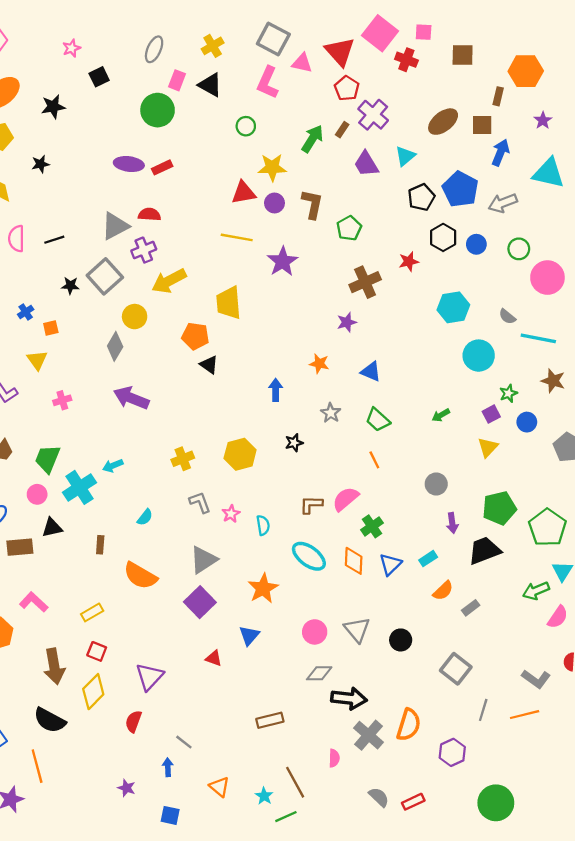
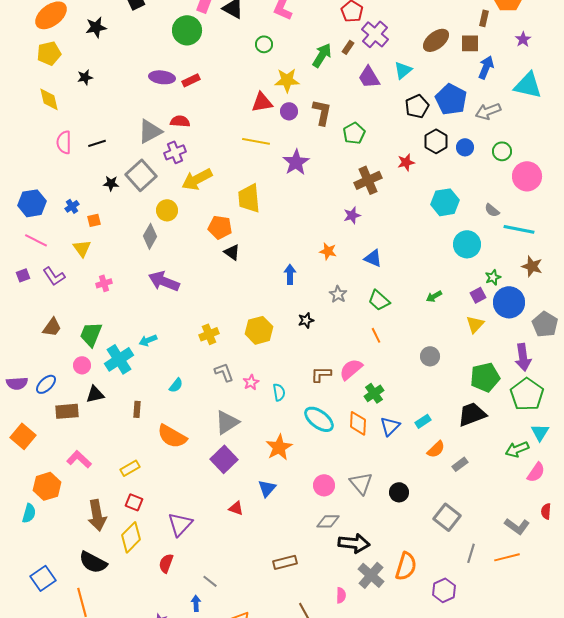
blue circle: (527, 422) -> (509, 302), size x1.8
purple arrow: (452, 523) -> (523, 357), moved, size x1.5

